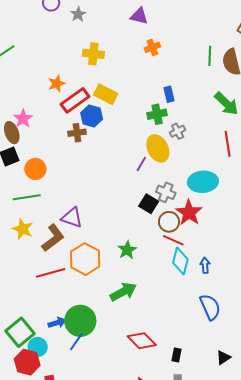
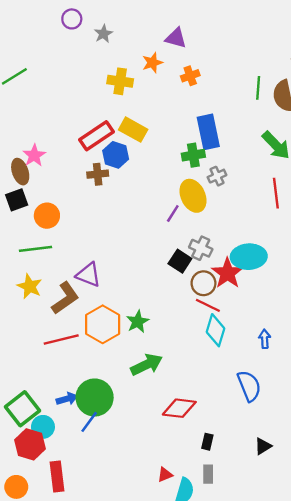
orange star: (57, 84) -> (152, 63), moved
blue rectangle: (169, 94) -> (208, 132), size x1.8
cyan ellipse: (203, 182) -> (249, 257), moved
green star: (127, 250) -> (138, 322), moved
blue arrow: (205, 265) -> (265, 339), moved
red diamond: (142, 341) -> (179, 408), moved, turned -40

